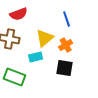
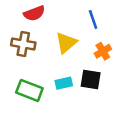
orange cross: (66, 45) -> (103, 51), moved
cyan rectangle: (36, 57) -> (64, 83), moved

